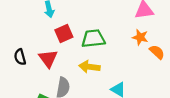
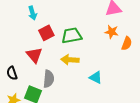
orange semicircle: (157, 52) -> (127, 43), turned 72
black semicircle: (20, 57) -> (12, 73), moved

